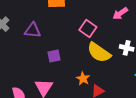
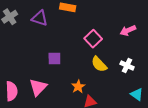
purple triangle: (33, 30) -> (40, 18), moved
yellow semicircle: (99, 52) -> (99, 64), size x0.7

